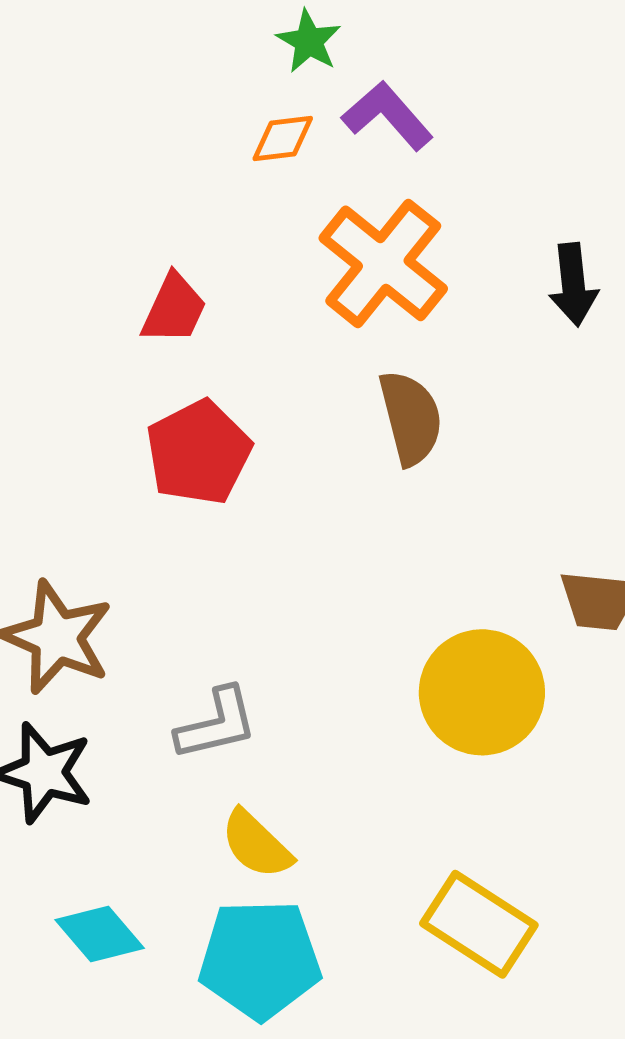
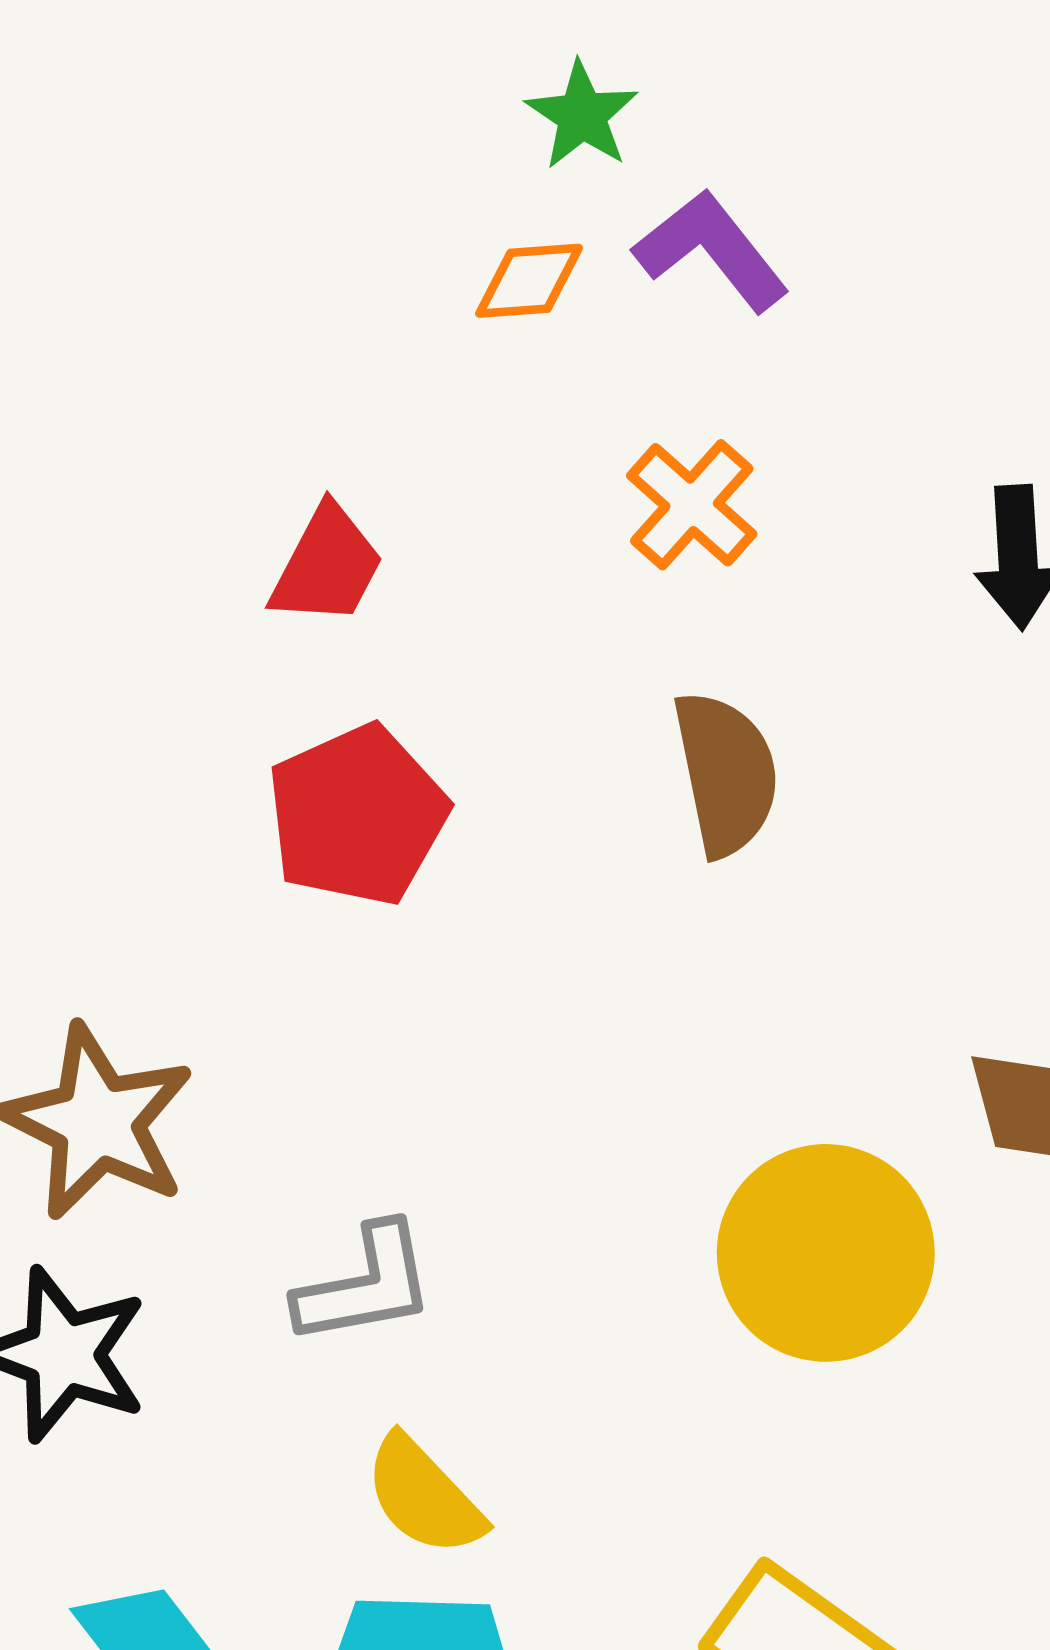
orange cross: (383, 263) -> (692, 505), size x0.6

